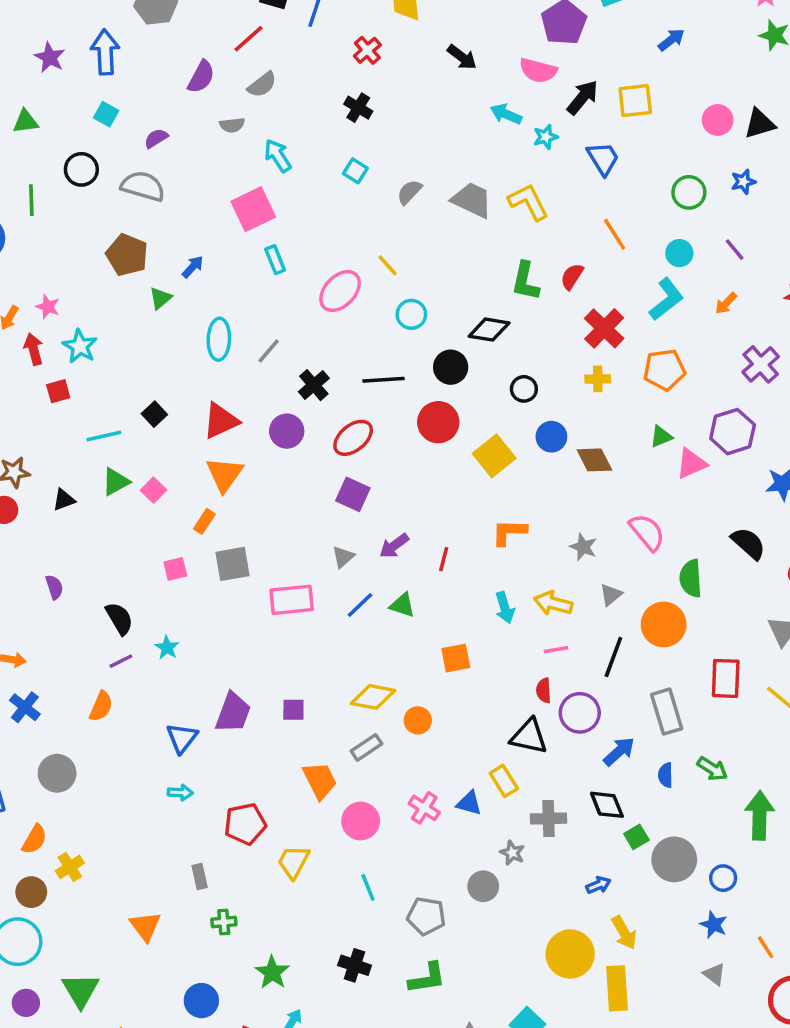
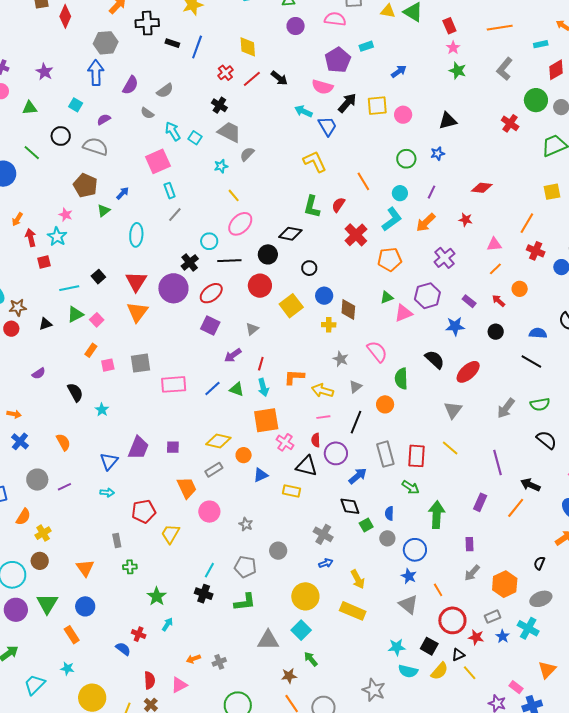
red line: (249, 39) -> (252, 79), moved
blue arrow: (105, 52) -> (96, 73), moved
pink circle: (718, 120) -> (403, 115), moved
gray semicircle: (232, 125) -> (147, 113), turned 40
cyan star: (546, 137) -> (221, 166), moved
blue trapezoid: (603, 158) -> (327, 126), moved
cyan square: (355, 171) -> (195, 138), moved
green line: (31, 200) -> (32, 153), turned -48
gray trapezoid: (472, 200) -> (229, 132), moved
purple line: (735, 250) -> (431, 192), turned 64
pink ellipse: (340, 291) -> (240, 224), moved
orange arrow: (726, 303) -> (426, 223), size x1.5
pink star: (48, 307) -> (66, 215), moved
cyan circle: (411, 314) -> (209, 241), moved
gray line: (269, 351) -> (175, 215), moved
yellow cross: (598, 379) -> (329, 325), moved
red triangle: (221, 421) -> (136, 281), turned -35
purple circle: (287, 431) -> (173, 288), size x1.5
brown diamond: (594, 460) -> (348, 310), turned 30
orange rectangle: (204, 521) -> (91, 350), moved
orange L-shape: (509, 532) -> (294, 377), moved
gray triangle: (343, 557) -> (252, 329), moved
purple semicircle: (54, 587) -> (39, 373), turned 72
cyan arrow: (505, 608) -> (263, 387), moved
orange circle: (664, 624) -> (385, 404), size x0.7
orange square: (456, 658) -> (266, 420), size x1.5
purple line: (121, 661) -> (64, 487), moved
red rectangle: (726, 678) -> (416, 456), moved
orange semicircle: (101, 706) -> (63, 442), turned -54
blue semicircle: (666, 775) -> (389, 513), moved
yellow rectangle: (504, 781) -> (292, 491), turned -48
blue triangle: (469, 803) -> (261, 475), moved, turned -42
pink cross: (424, 808) -> (285, 442), moved
gray cross: (549, 819) -> (323, 534), moved, turned 30
gray star: (512, 853) -> (246, 524), moved
gray circle: (674, 859) -> (387, 538), size x0.6
blue circle: (723, 878) -> (415, 550), size x1.5
blue arrow: (598, 885) -> (326, 563), moved
cyan line: (368, 887) -> (209, 570), moved, turned 49
brown circle: (31, 892) -> (40, 561), moved
yellow circle: (570, 954) -> (305, 596), moved
gray triangle: (714, 974) -> (408, 604), size x1.5
yellow rectangle: (617, 988) -> (353, 611), turned -65
blue circle: (201, 1001) -> (85, 606), moved
purple circle: (26, 1003) -> (16, 610), size x1.5

